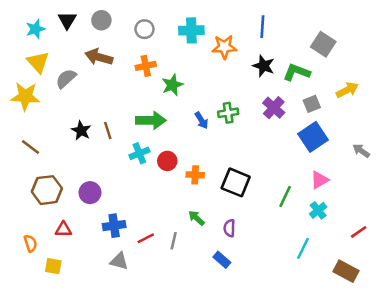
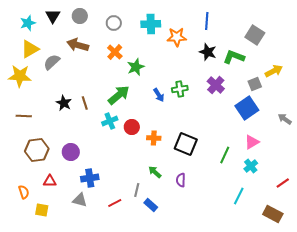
yellow triangle: (38, 62) -> (30, 49), turned 42
orange cross: (146, 66) -> (115, 52), turned -35
gray square: (312, 104) -> (255, 84), moved
green arrow: (151, 120) -> (119, 95), turned -40
brown line: (30, 147) -> (24, 116), turned -35
red line: (146, 238) -> (115, 203), moved
blue rectangle: (222, 260) -> (151, 205), moved
gray triangle: (119, 261) -> (80, 200), moved

